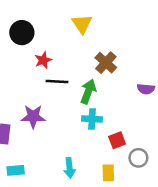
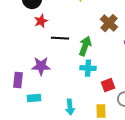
red star: (43, 60) -> (41, 21), moved
brown cross: (106, 63) -> (109, 23), moved
cyan rectangle: (16, 170) -> (34, 98), moved

